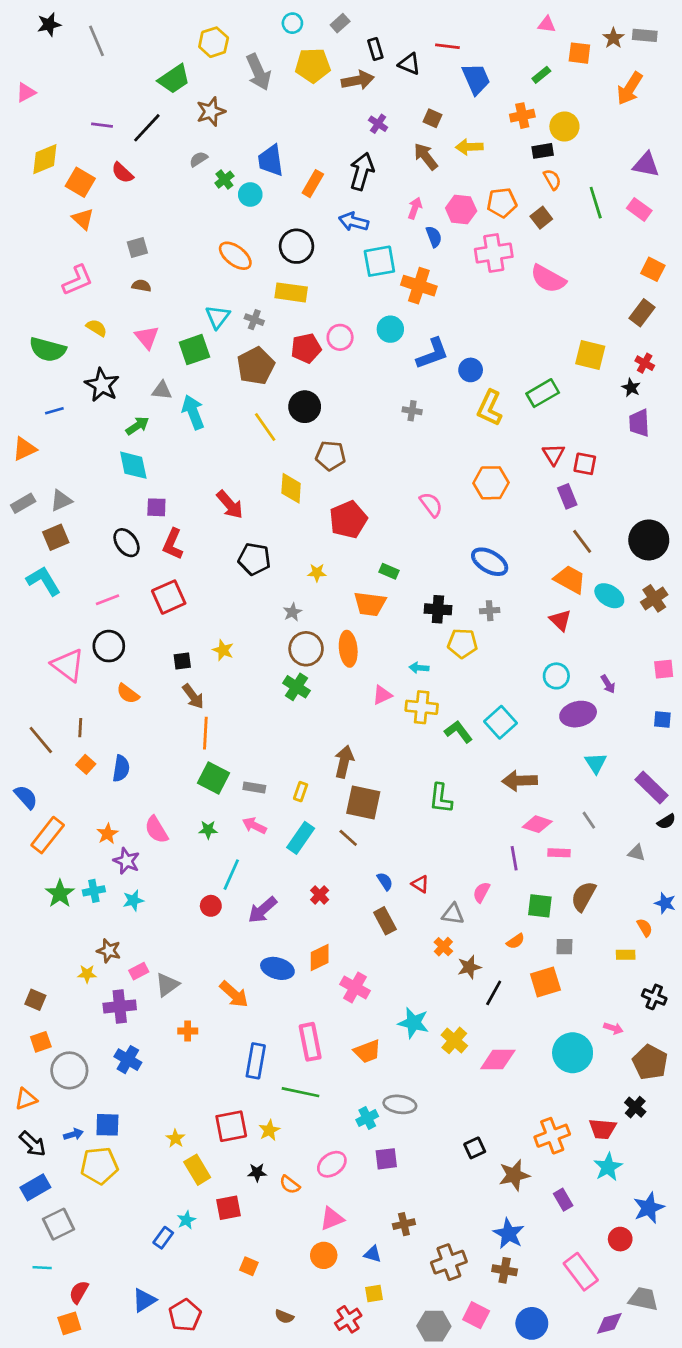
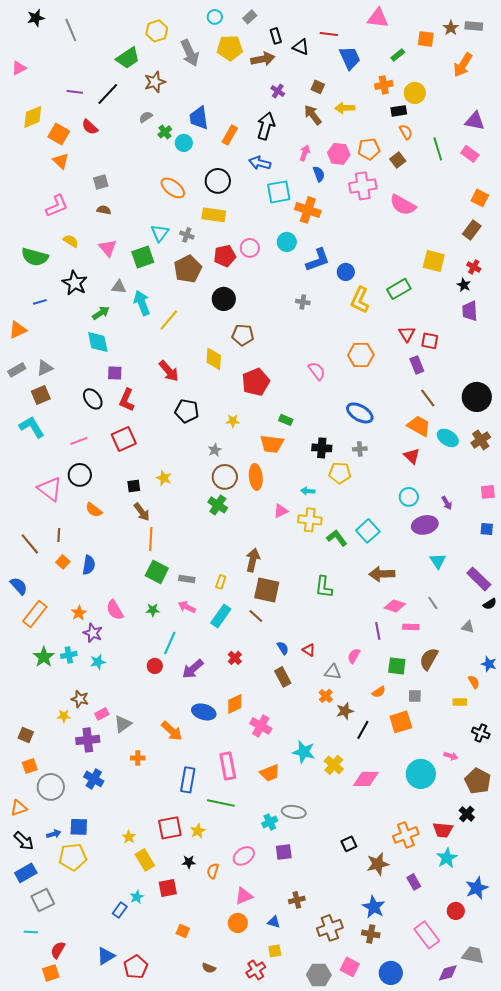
pink triangle: (547, 24) -> (378, 18), moved, size x1.6
yellow line: (265, 427) -> (169, 320), moved, turned 75
orange semicircle: (290, 1185) -> (213, 871), turned 70

